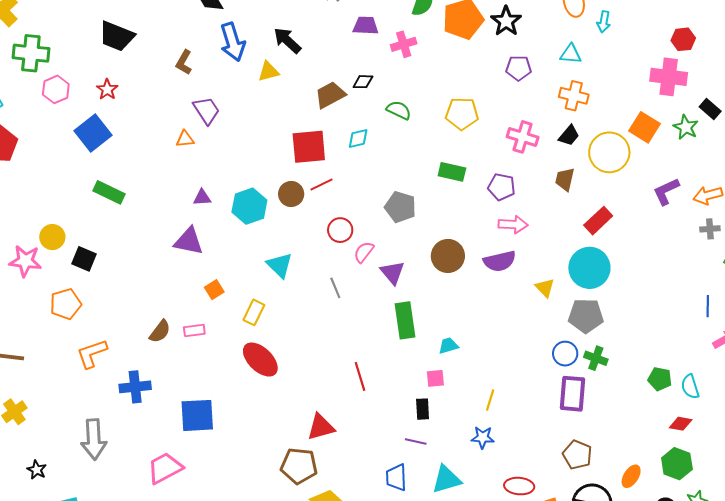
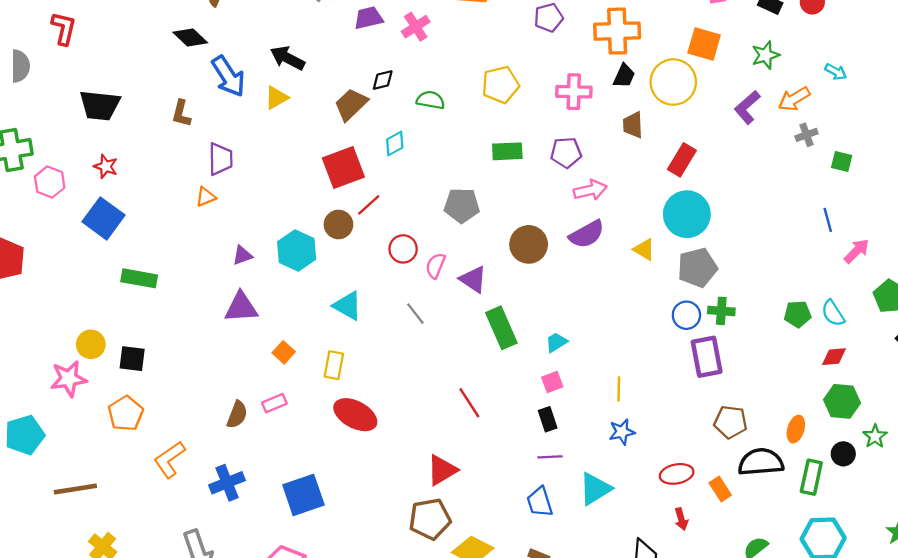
orange cross: (574, 96) -> (617, 31), size x1.4
purple trapezoid: (206, 110) -> (220, 159), turned 48
green star: (686, 127) -> (765, 55), moved, turned -30

